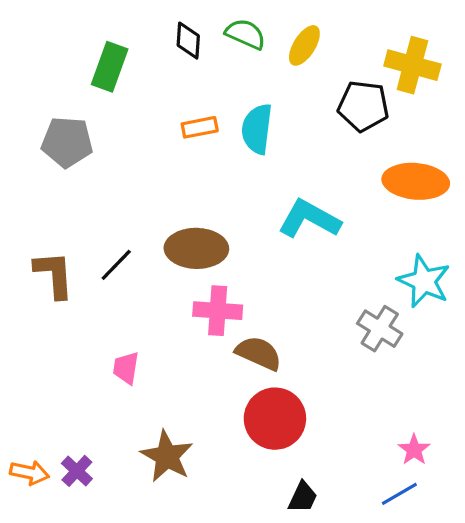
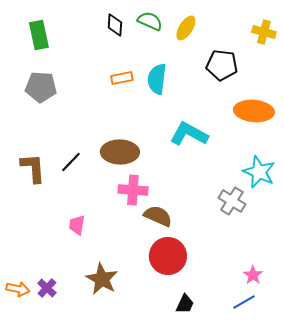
yellow cross: (412, 65) -> (264, 32), moved, size x0.7
green rectangle: (110, 67) -> (39, 35), moved, turned -32

